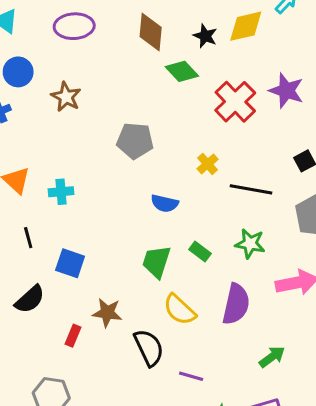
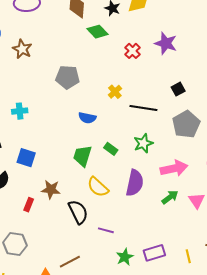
red cross: (235, 102) -> (132, 51), size x0.6
green star: (250, 244) -> (143, 143), turned -30
green arrow: (272, 357) -> (170, 197), moved

